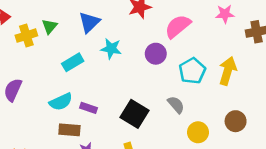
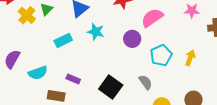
yellow cross: (26, 36) -> (27, 15), turned -36
yellow arrow: (228, 71) -> (190, 58), size x0.7
cyan semicircle: (61, 102) -> (38, 73), moved

